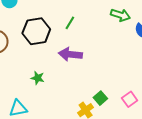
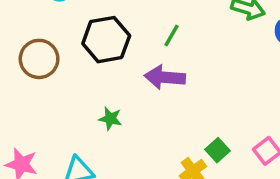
green line: (70, 23) -> (171, 35), moved

